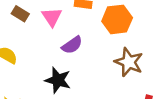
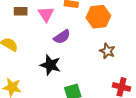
brown rectangle: (20, 14) -> (21, 11), turned -32
brown star: (129, 62) -> (107, 51), size x0.7

